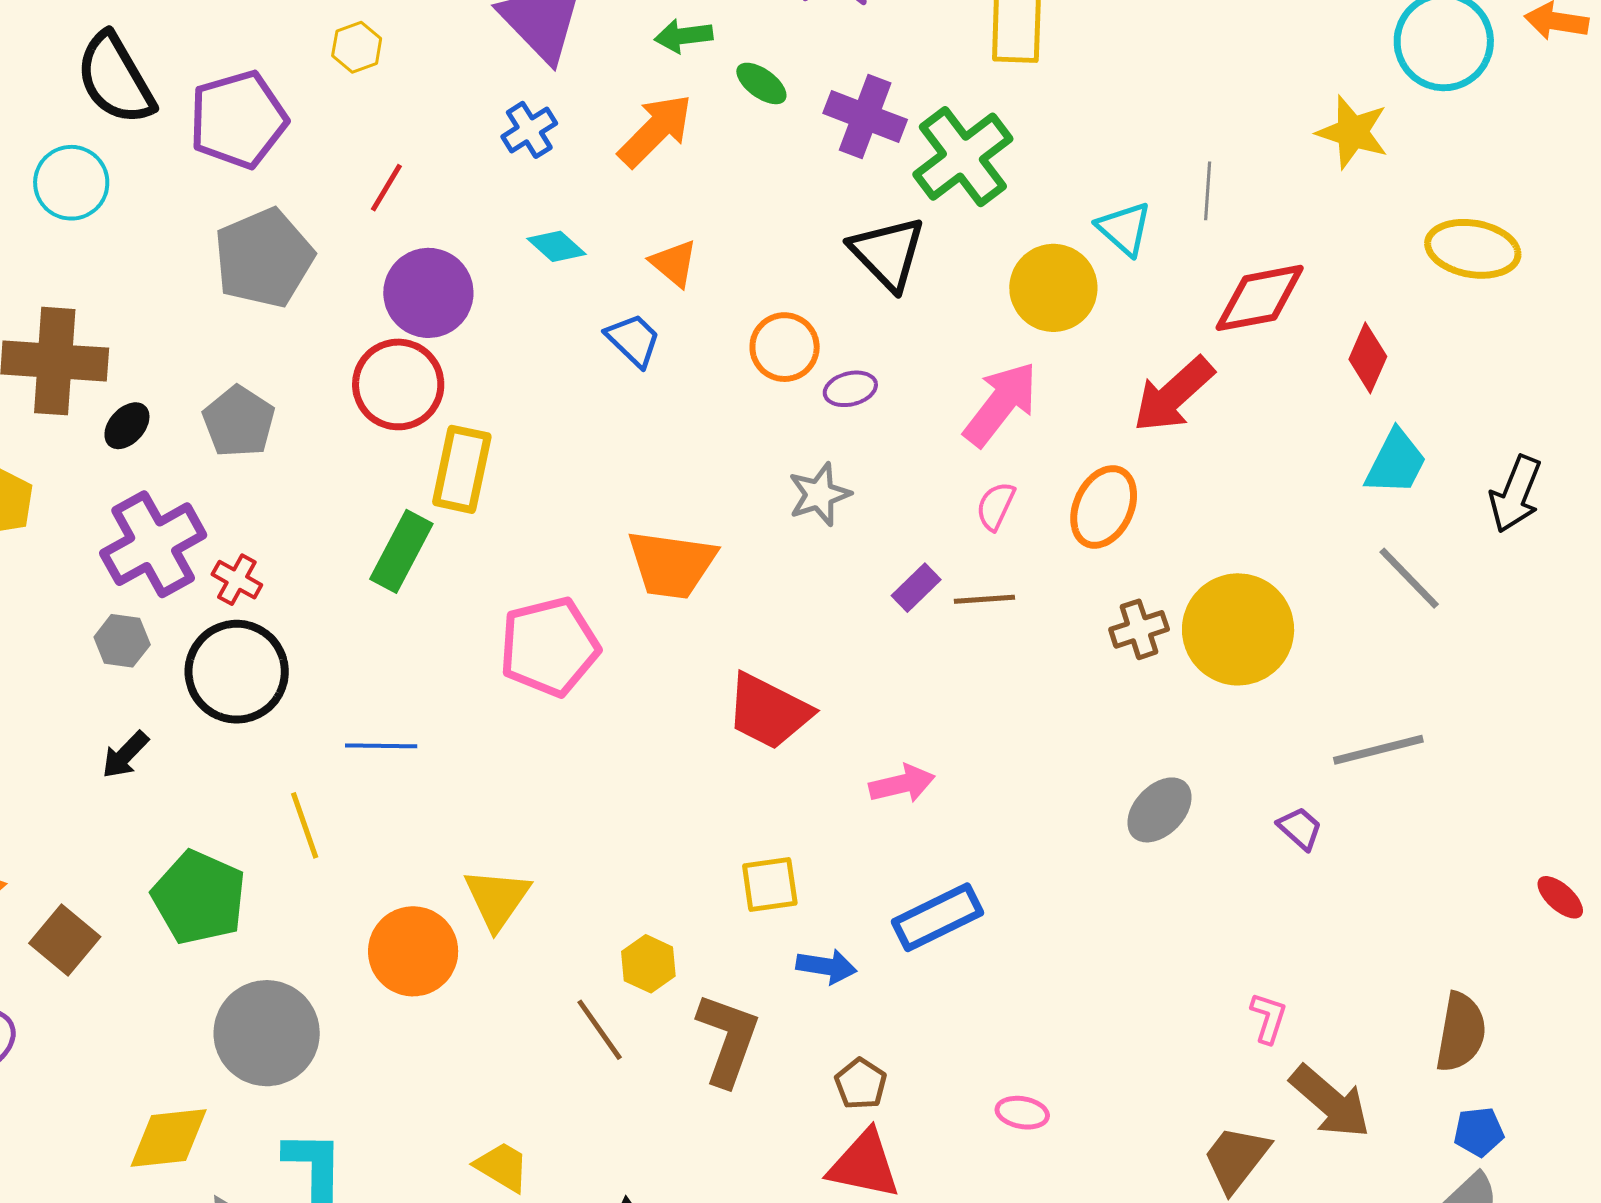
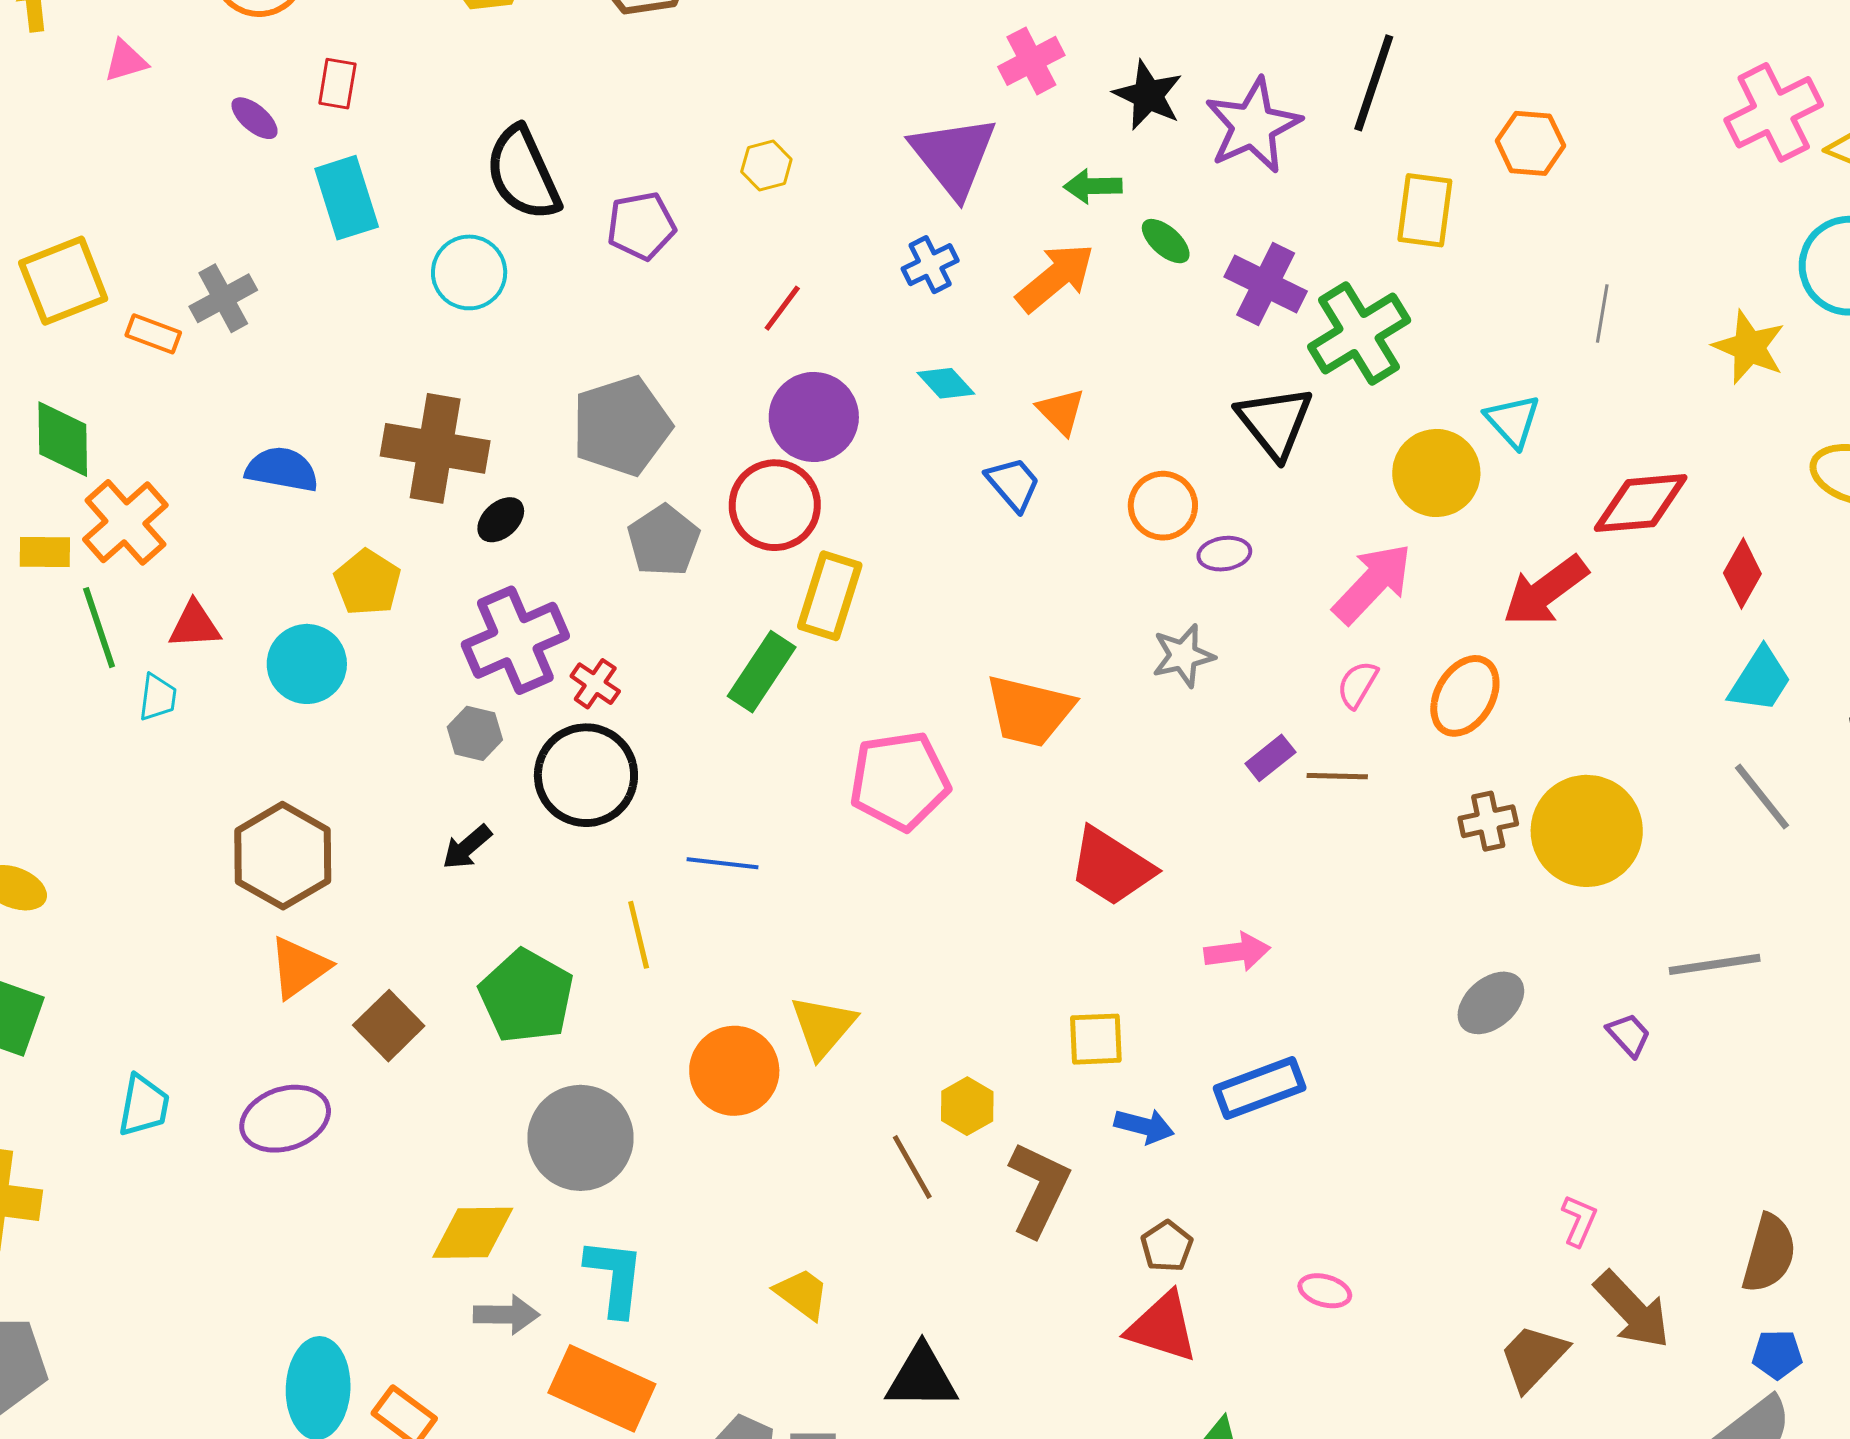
purple pentagon: (238, 120) -> (641, 226), size x0.7
gray line: (1208, 191) -> (1602, 314), moved
gray pentagon: (264, 258) -> (621, 426), moved
gray pentagon: (239, 422) -> (664, 541), moved

